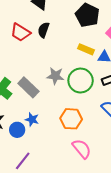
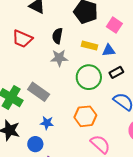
black semicircle: (44, 30) -> (57, 36), moved
gray star: (55, 76) -> (59, 58), moved
blue circle: (17, 130) -> (35, 144), moved

